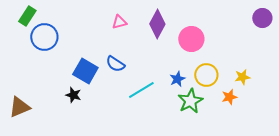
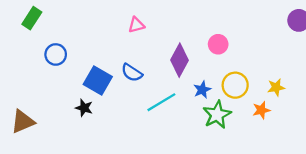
purple diamond: (157, 24) -> (180, 60), moved
blue circle: (44, 37) -> (56, 54), moved, size x0.7
pink circle: (191, 39) -> (218, 44), size x0.7

